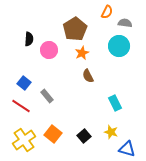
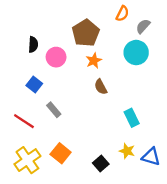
gray semicircle: (125, 23) -> (143, 26), turned -56
blue square: (24, 83) -> (34, 85), moved
black square: (84, 136) -> (101, 164), moved
blue triangle: (127, 149) -> (151, 157), moved

